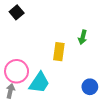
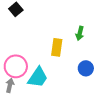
blue circle: (90, 87) -> (86, 68), moved

